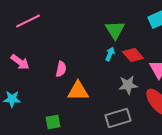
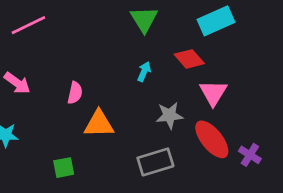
green triangle: (115, 30) -> (144, 19), moved
red diamond: (133, 55) -> (189, 59), moved

